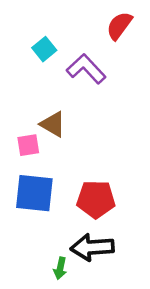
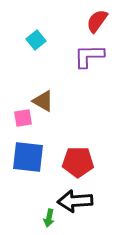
purple L-shape: (86, 69) -> (89, 56), moved, turned -48

